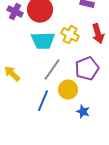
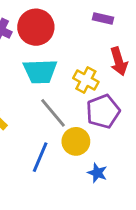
yellow cross: (70, 35) -> (86, 80), moved
gray line: (52, 70) -> (53, 113), turned -75

